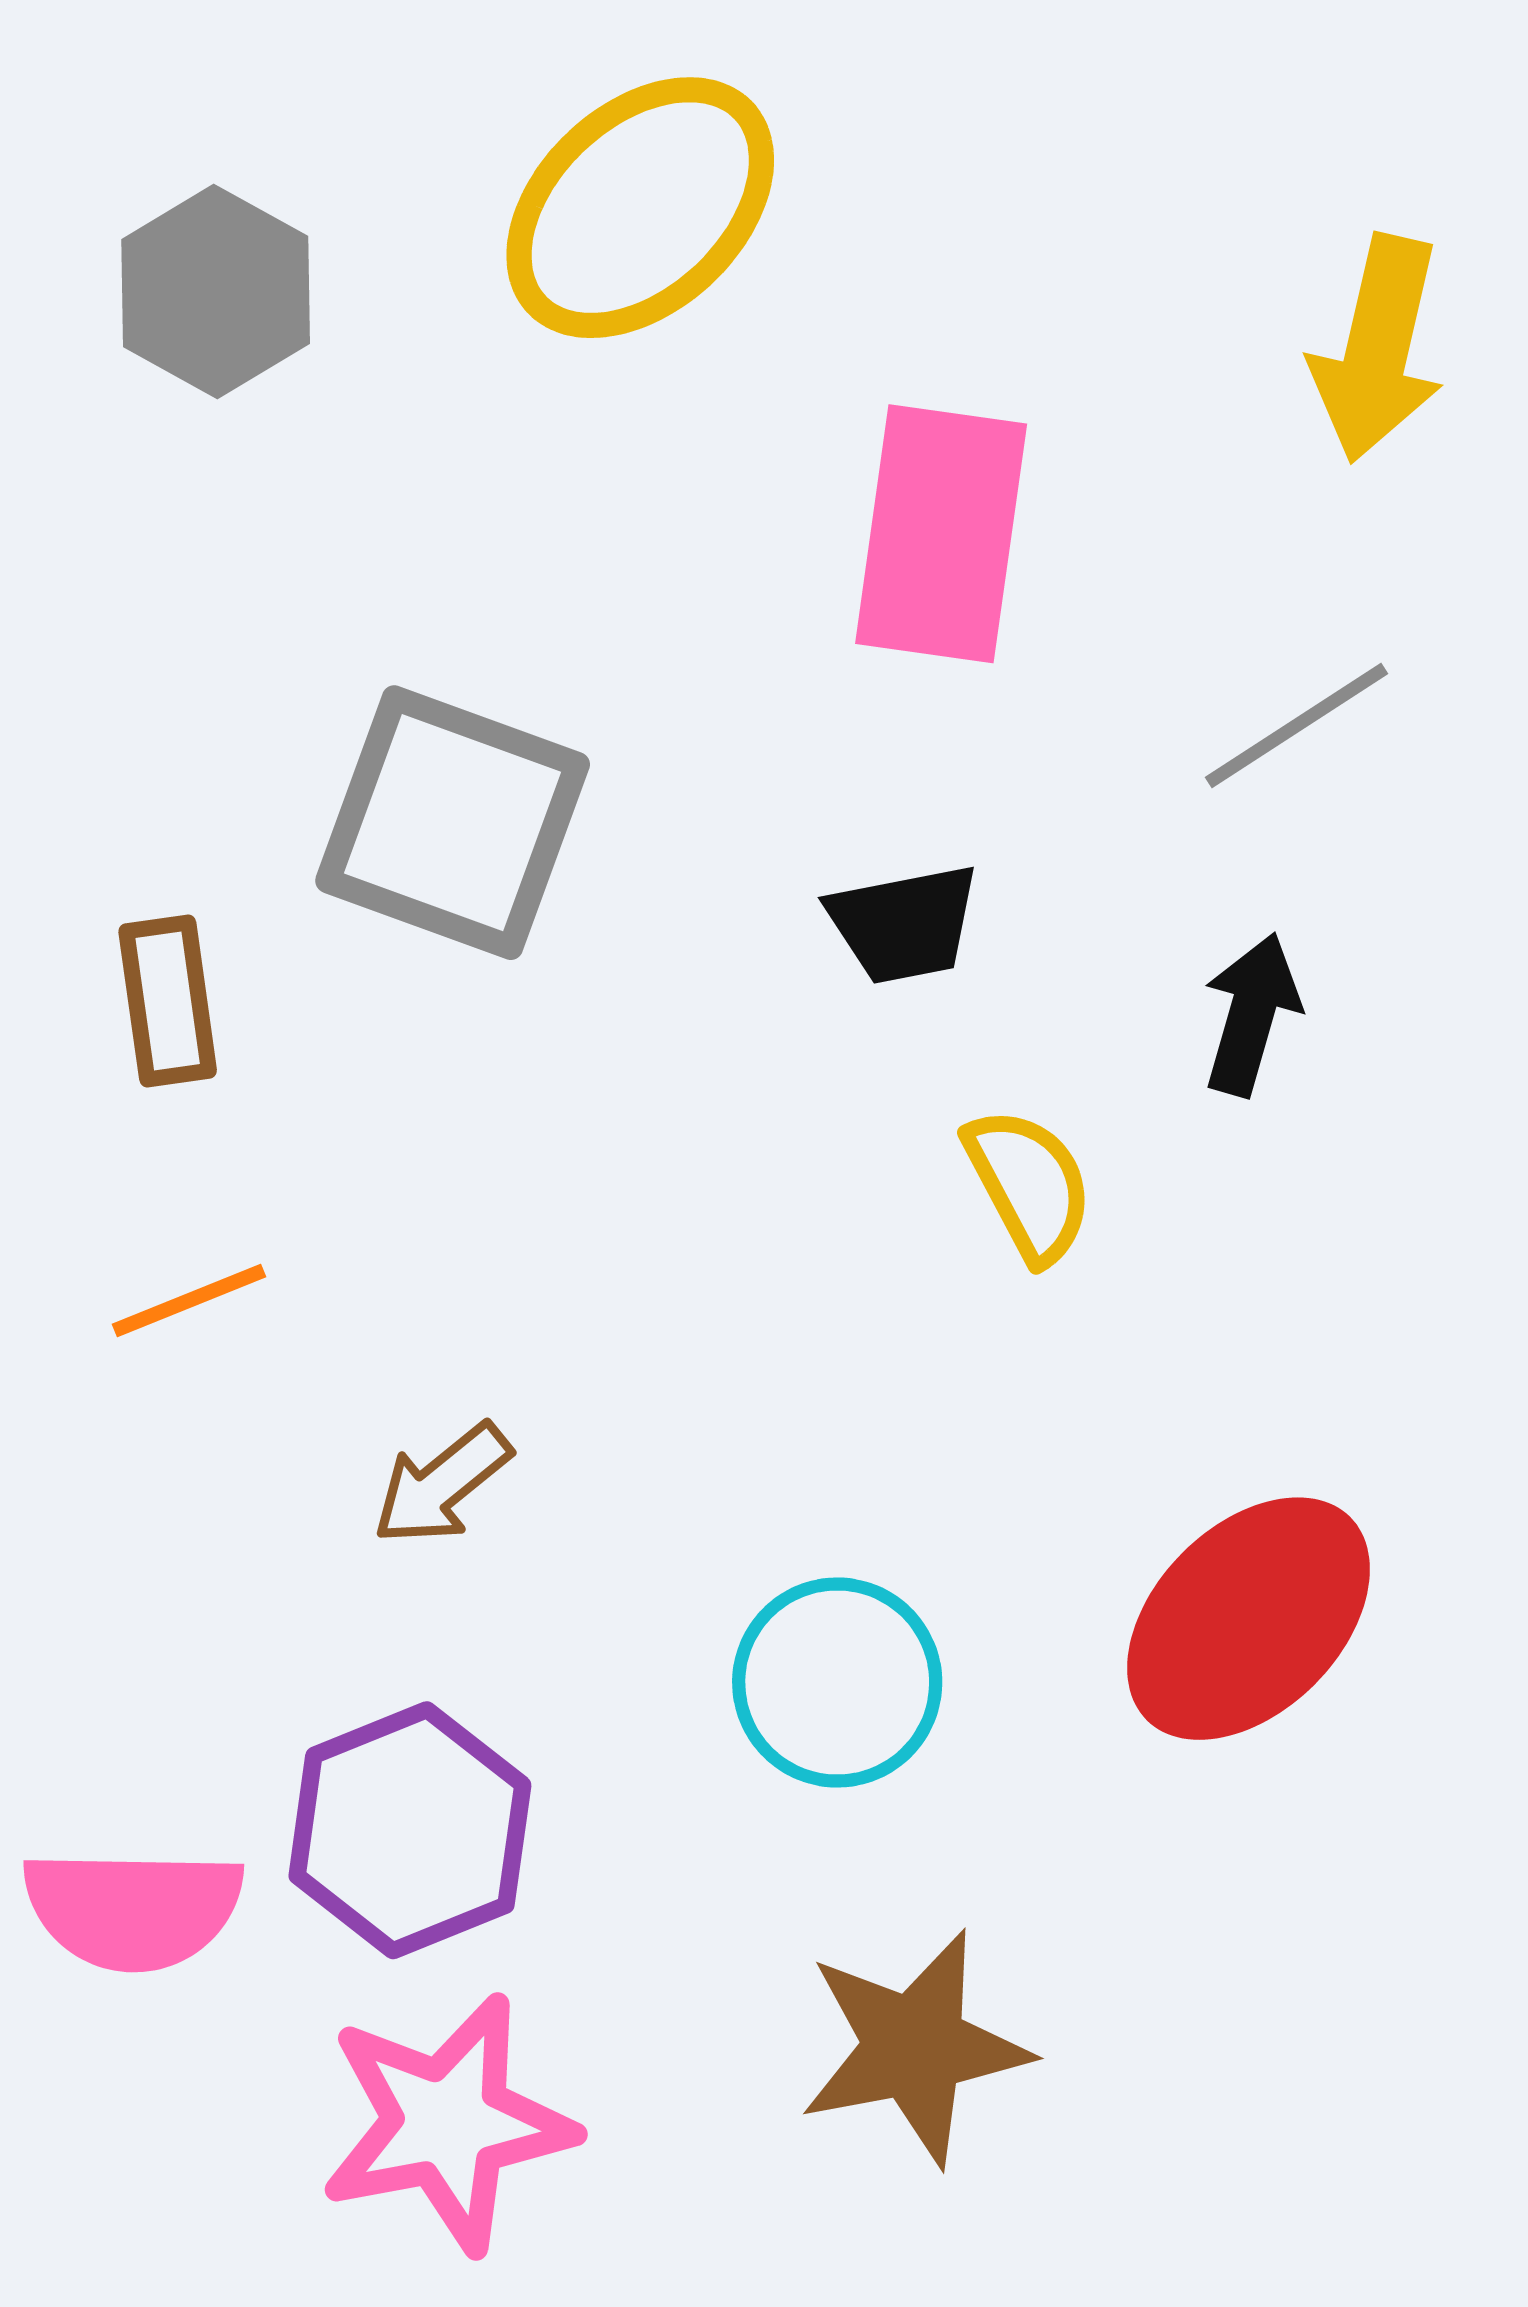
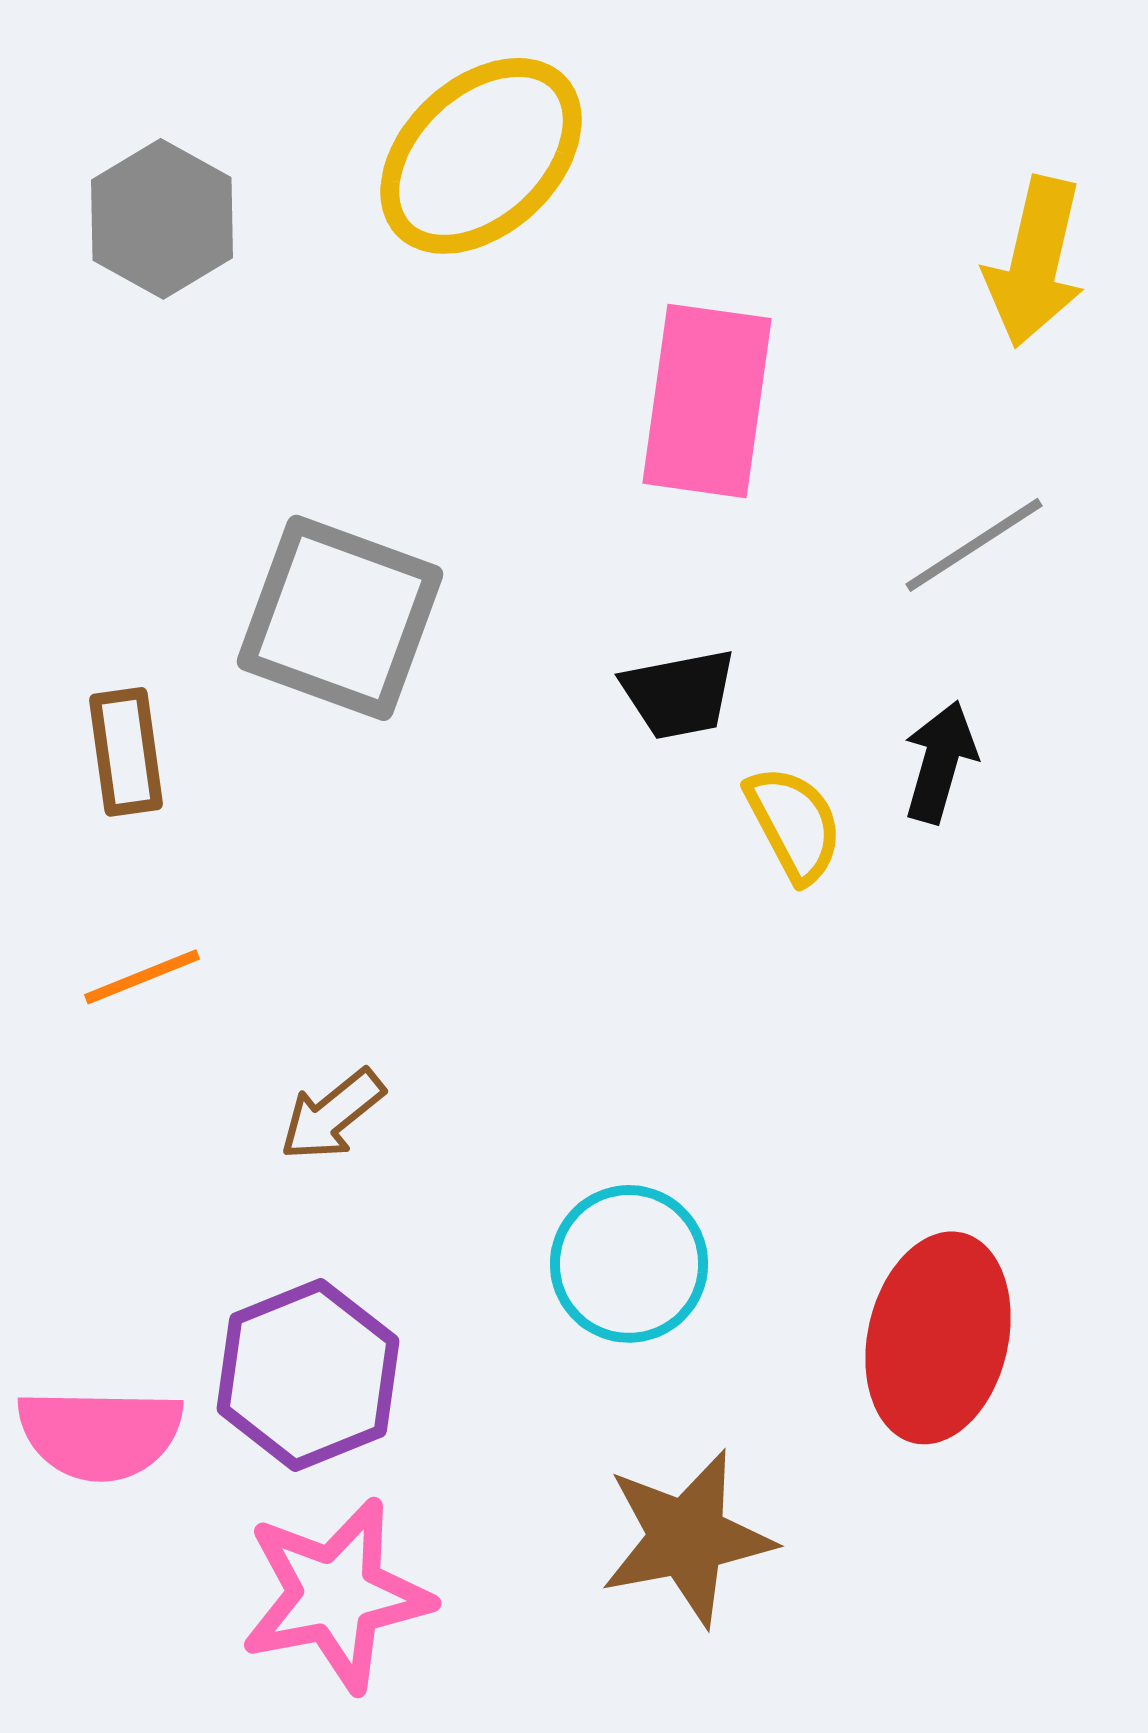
yellow semicircle: (1029, 1185) -> (794, 824), moved
red ellipse: (1249, 1619) -> (938, 1338), moved, turned -32

